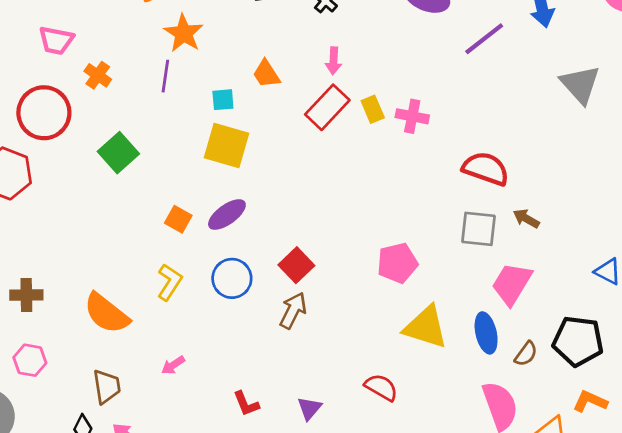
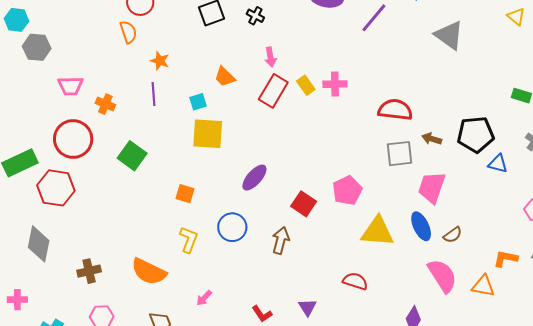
orange star: (184, 33) -> (160, 61), size x0.7
purple ellipse: (227, 215) -> (254, 178), moved
red square: (296, 265) -> (304, 204), moved
black pentagon: (578, 341) -> (476, 135), moved
brown semicircle: (526, 354) -> (453, 235), turned 30

